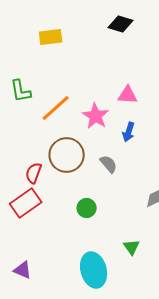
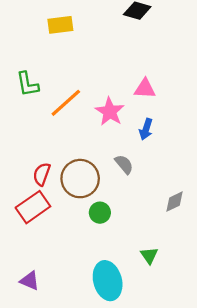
brown circle: (67, 155) -> (80, 179), moved

